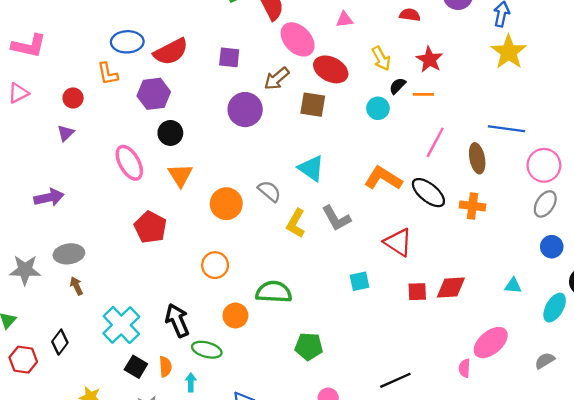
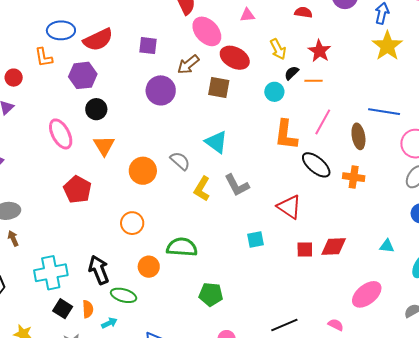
orange L-shape: (383, 178) -> (286, 135), moved, turned -116
cyan cross: (121, 325) -> (51, 273), turned 32
pink semicircle: (464, 368) -> (336, 325), moved, turned 112
cyan arrow: (191, 382) -> (109, 323), turned 63

